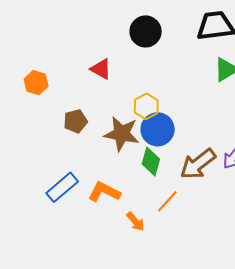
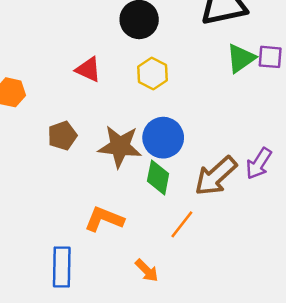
yellow hexagon: (146, 106) -> (153, 74), moved
blue rectangle: (62, 187) -> (62, 267), moved, turned -44
orange arrow: (136, 222) -> (147, 270), moved

